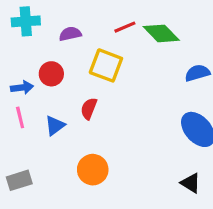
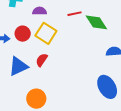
yellow square: (106, 65) -> (46, 33), moved
blue triangle: (55, 126) -> (18, 66), size x1.5

